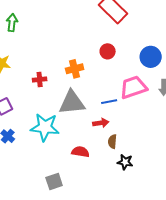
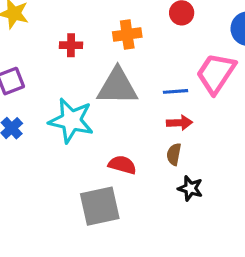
pink trapezoid: (133, 87) -> (216, 73), turned -44
red arrow: (101, 123) -> (179, 123), moved
gray square: (54, 181) -> (100, 206), moved, size x1.5

